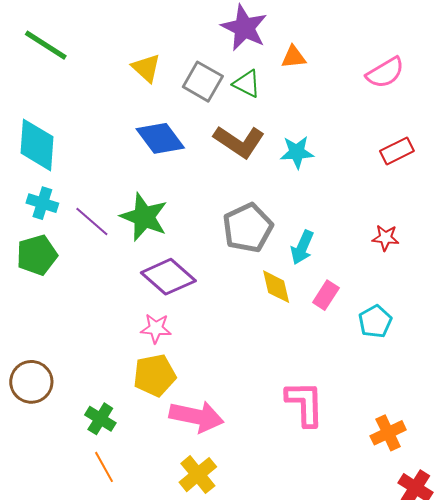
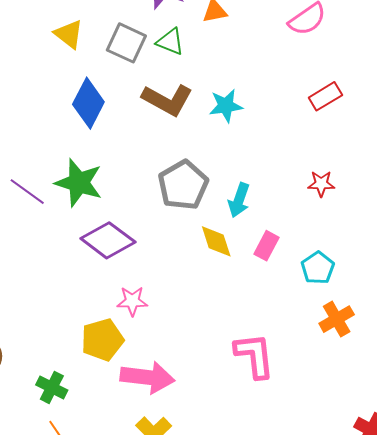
blue diamond: (160, 138) -> (88, 103), turned 69
pink star: (156, 328) -> (132, 301), moved
orange cross: (388, 433) -> (337, 319), moved

